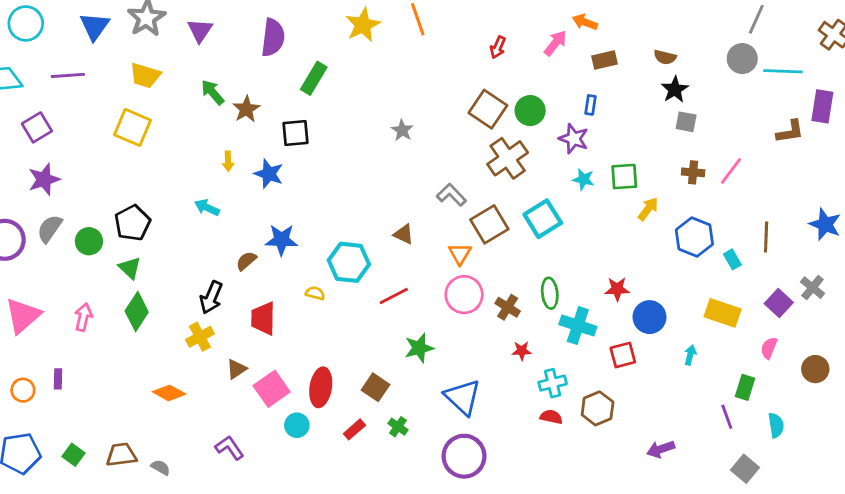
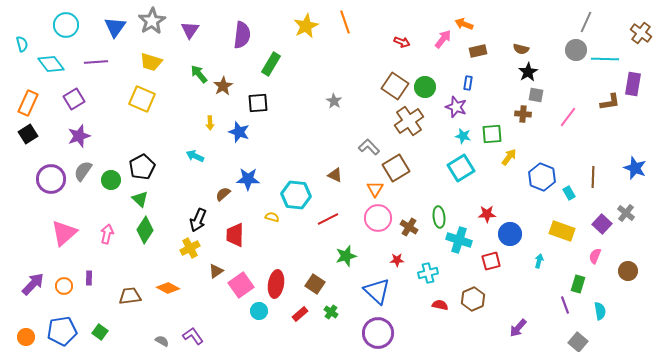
red arrow: (498, 47) -> (402, 42), turned -91
pink line: (731, 171) -> (568, 117), moved
brown cross: (693, 172) -> (523, 114), moved
cyan square: (543, 219) -> (461, 168), moved
red star: (522, 351) -> (397, 260), moved
cyan cross: (553, 383) -> (428, 273), moved
purple L-shape: (229, 448) -> (193, 336), moved
purple arrow: (661, 449) -> (518, 328), turned -30
brown trapezoid: (121, 455) -> (130, 296), moved

